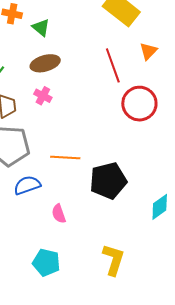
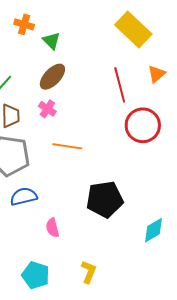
brown ellipse: (45, 63) -> (52, 77), turned -36
orange line: (65, 158) -> (67, 146), moved
yellow L-shape: (113, 260) -> (89, 272), moved, size x0.7

